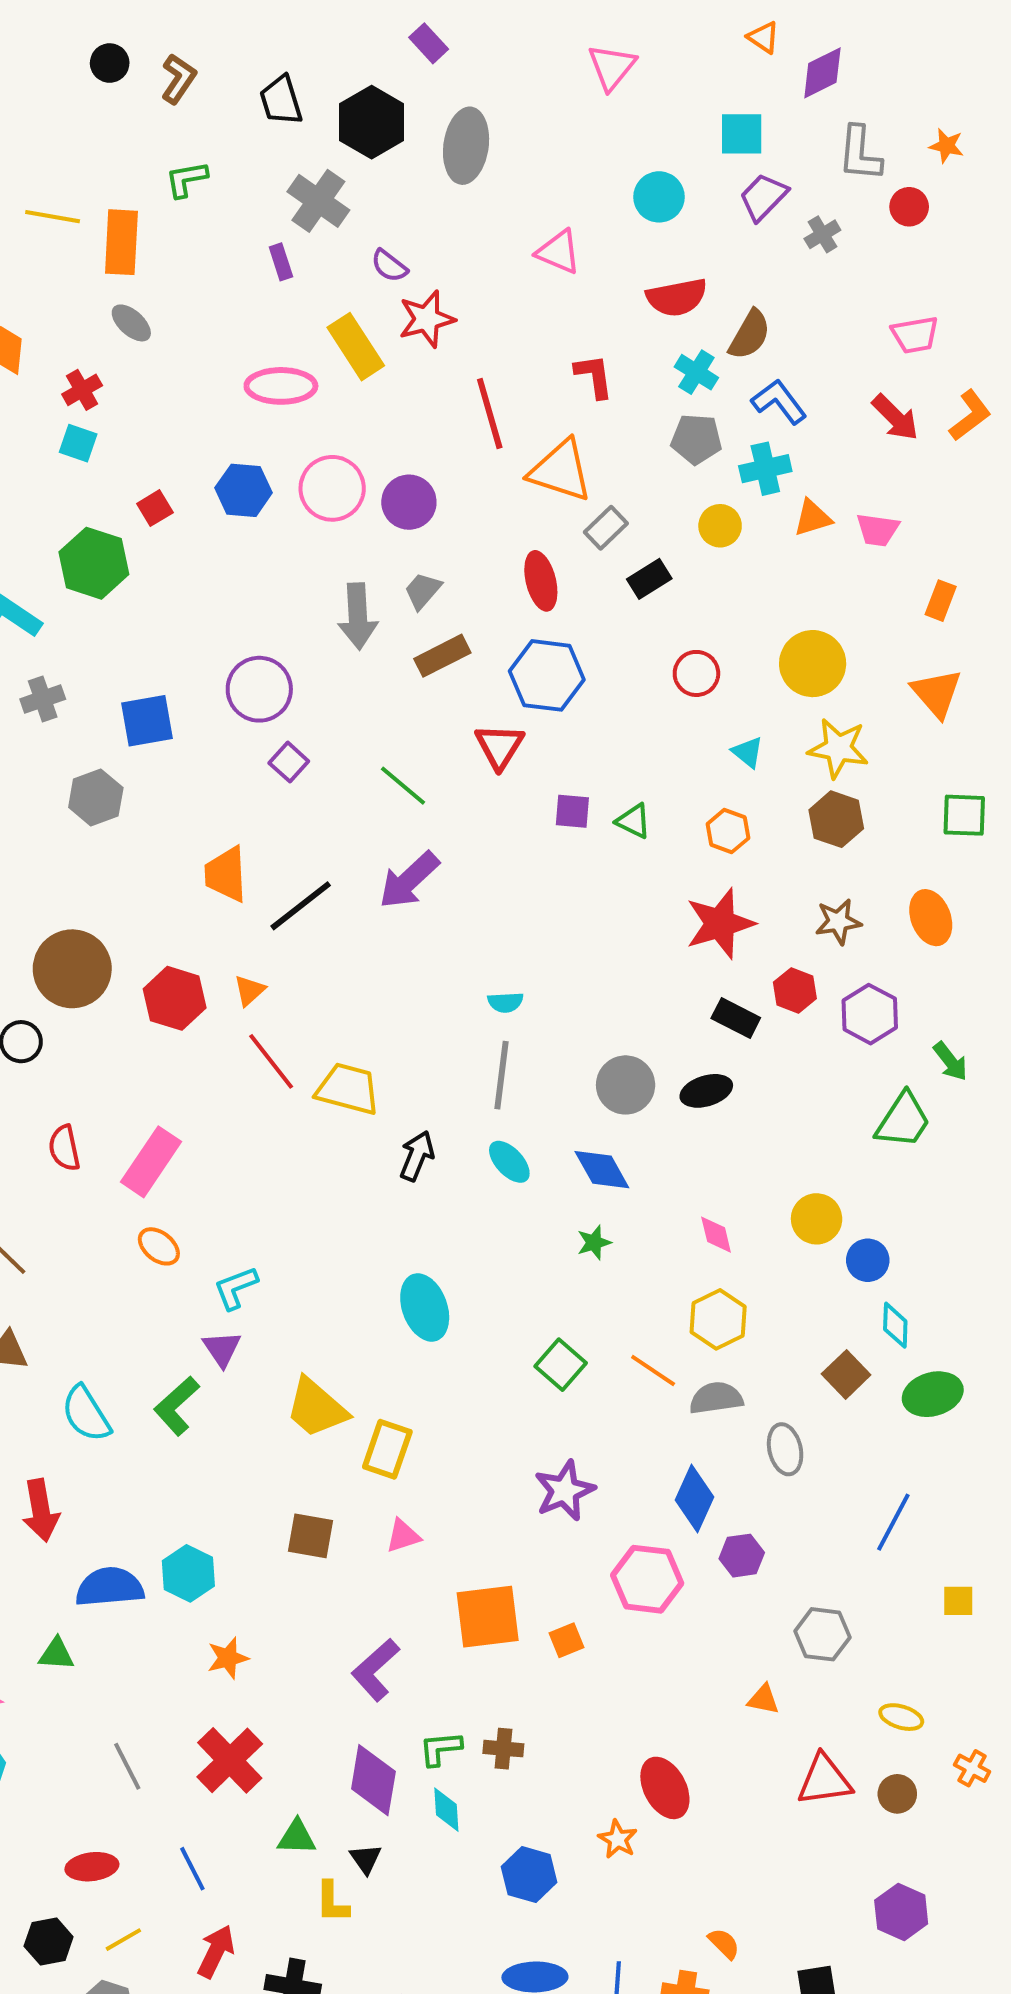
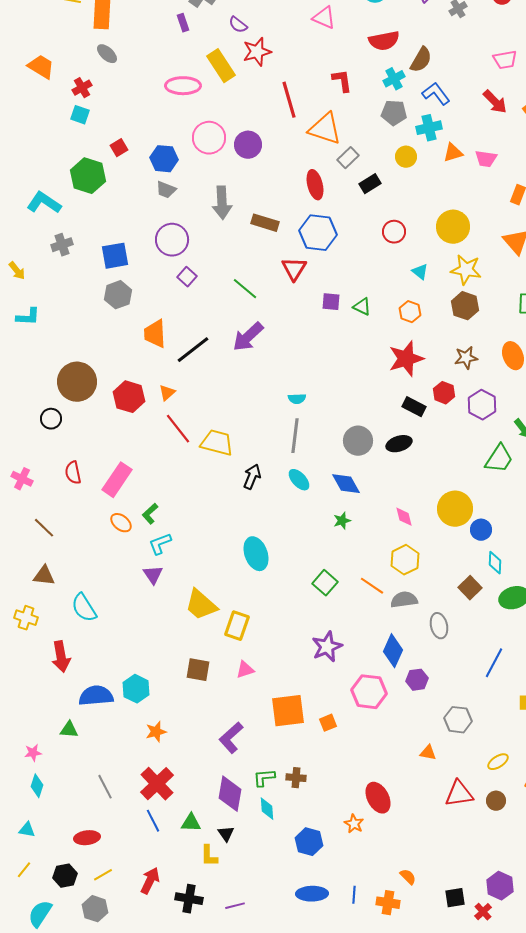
cyan cross: (696, 372) -> (394, 79), turned 30
blue hexagon: (244, 490) -> (164, 159), moved
gray trapezoid: (423, 591) -> (166, 190), moved, turned -110
brown rectangle: (442, 656) -> (265, 223), turned 44
gray hexagon: (96, 797) -> (118, 295), moved
yellow circle: (817, 1219) -> (455, 509), size x1.4
green L-shape: (177, 1406) -> (150, 514), moved, size x0.7
yellow ellipse: (901, 1717) -> (498, 762), turned -50
blue line: (192, 1869) -> (153, 821), moved
purple hexagon: (901, 1912) -> (500, 886), moved

